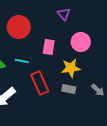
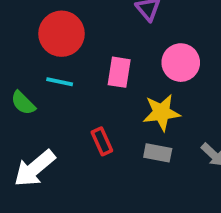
cyan line: (22, 61) -> (60, 82), moved
red rectangle: (40, 83) -> (102, 141), size x0.6

